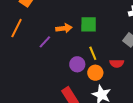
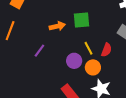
purple line: (45, 42) -> (39, 51), moved
red semicircle: (117, 63) -> (107, 50), moved, turned -64

